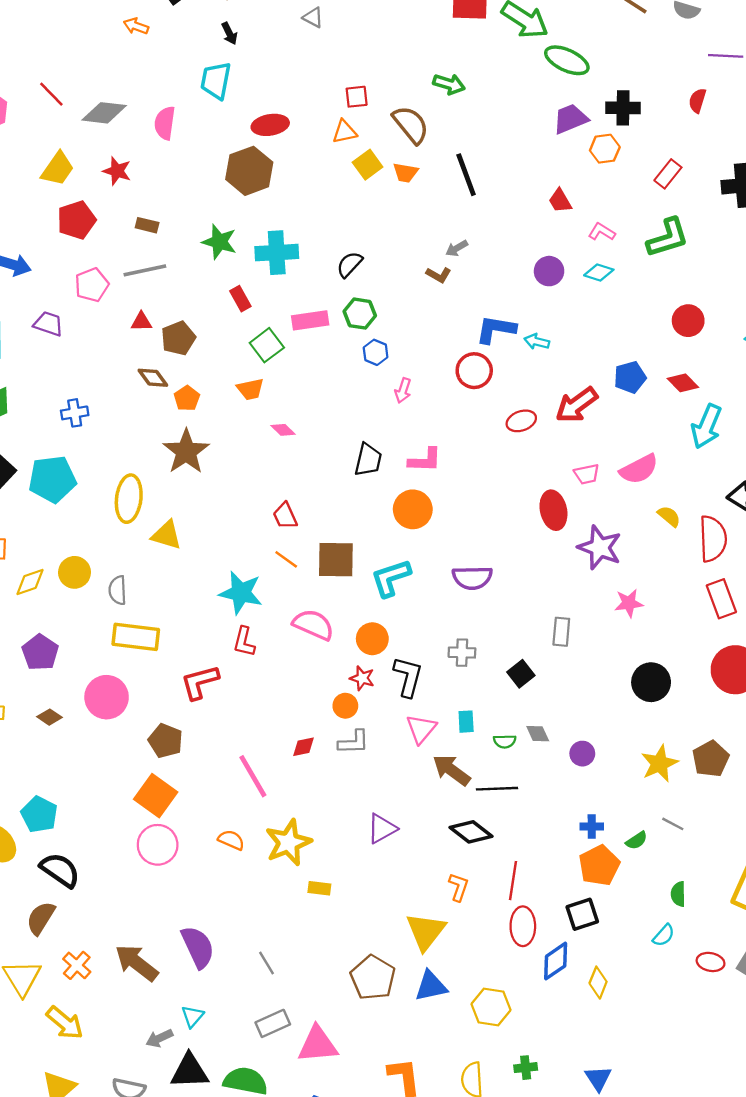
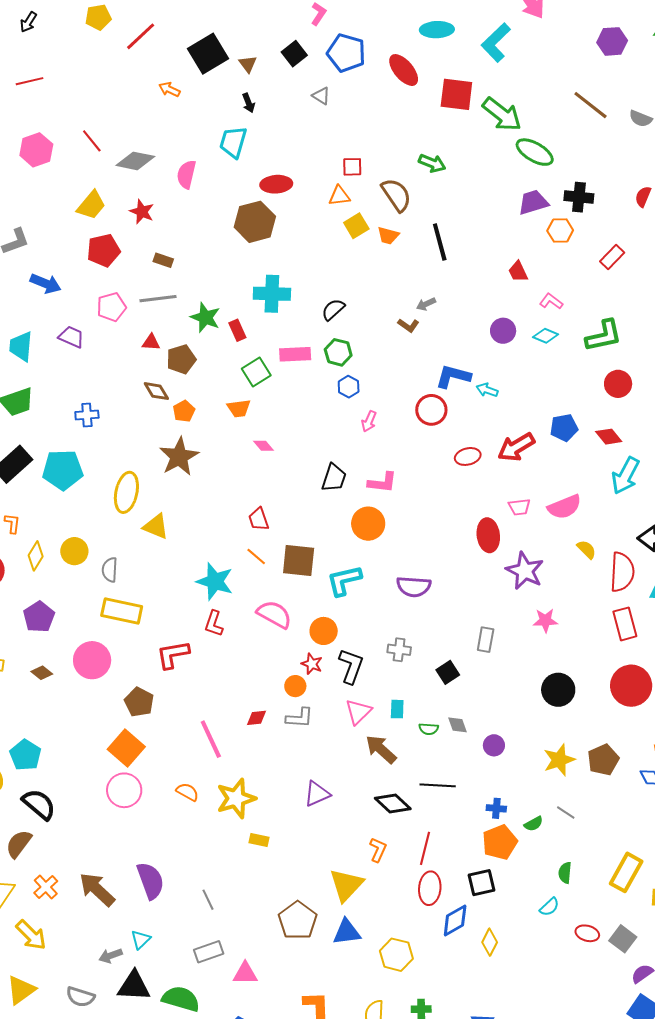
green L-shape: (668, 238) -> (604, 336), moved
green star: (219, 242) -> (205, 317), moved
yellow diamond: (30, 582) -> (36, 556), turned -44
black line: (497, 789) -> (438, 785), moved
pink triangle: (318, 1045) -> (245, 973), size x0.7

